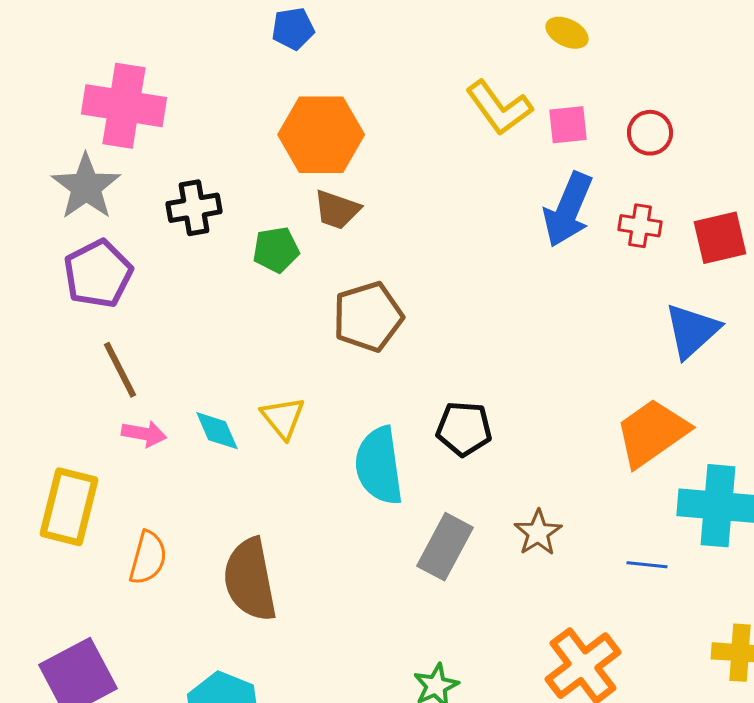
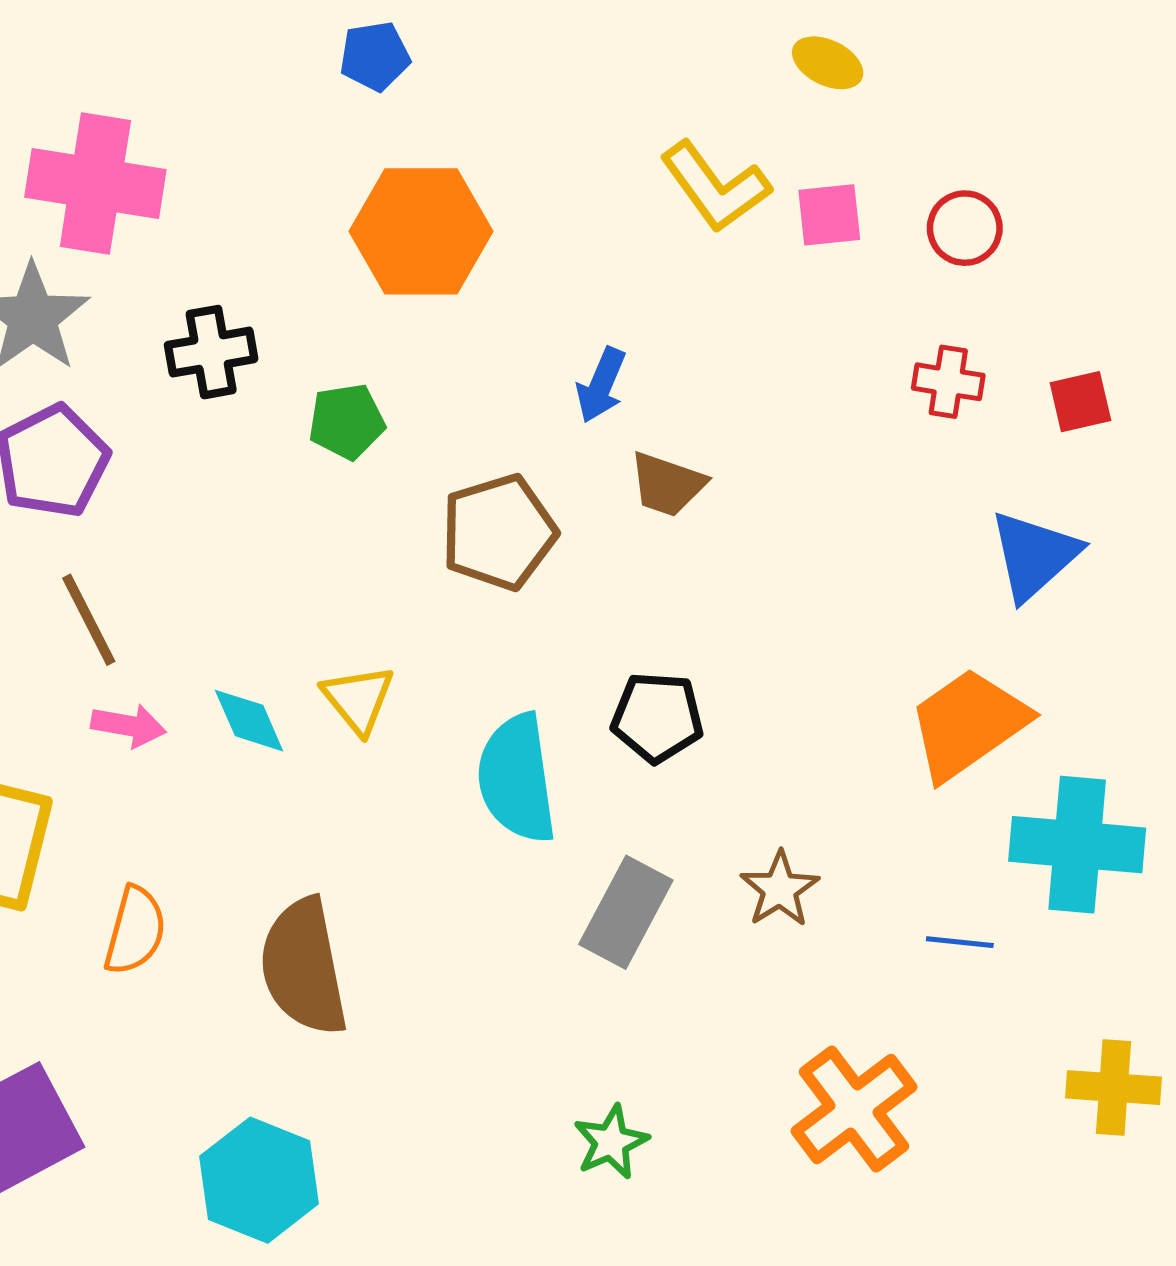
brown trapezoid: (337, 210) -> (667, 484), moved
blue arrow: (568, 210) -> (601, 385), moved, size x0.6
red square: (720, 238) -> (1080, 402), size x0.7

